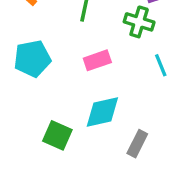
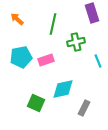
green cross: (139, 22) -> (76, 42), moved, turned -30
pink rectangle: (97, 60) -> (46, 60), moved

